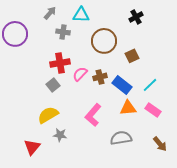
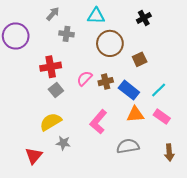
cyan triangle: (81, 15) -> (96, 16), moved
red cross: (60, 63) -> (51, 67), moved
brown arrow: (160, 144) -> (169, 153), turned 35

